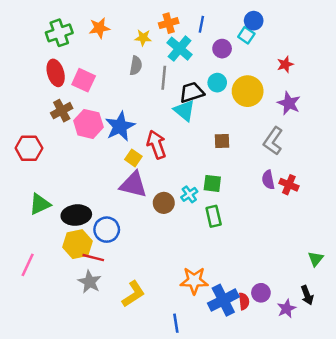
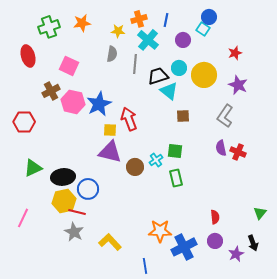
red ellipse: (56, 73) -> (28, 56), moved
cyan triangle: (184, 111) -> (169, 91), moved
yellow square: (133, 158) -> (110, 130), turned -32
yellow L-shape: (133, 294) -> (110, 242), turned -100
red semicircle: (244, 301) -> (215, 217), moved

